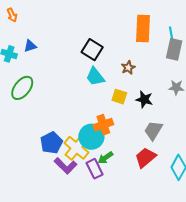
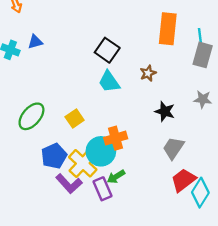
green ellipse: (22, 88) -> (31, 116), moved
yellow square: (119, 97) -> (75, 119), moved, turned 35
red trapezoid: (145, 157) -> (183, 180), moved

